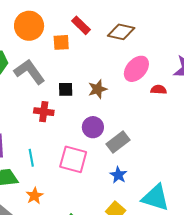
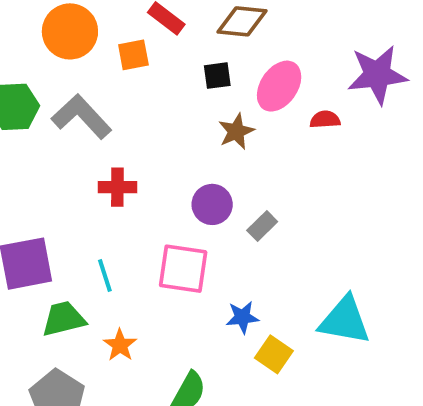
black square: (66, 89) -> (217, 76), moved
brown star: (98, 89) -> (236, 131), moved
gray rectangle: (118, 142) -> (262, 226), size x0.7
blue star: (118, 175) -> (242, 317), moved, turned -30

